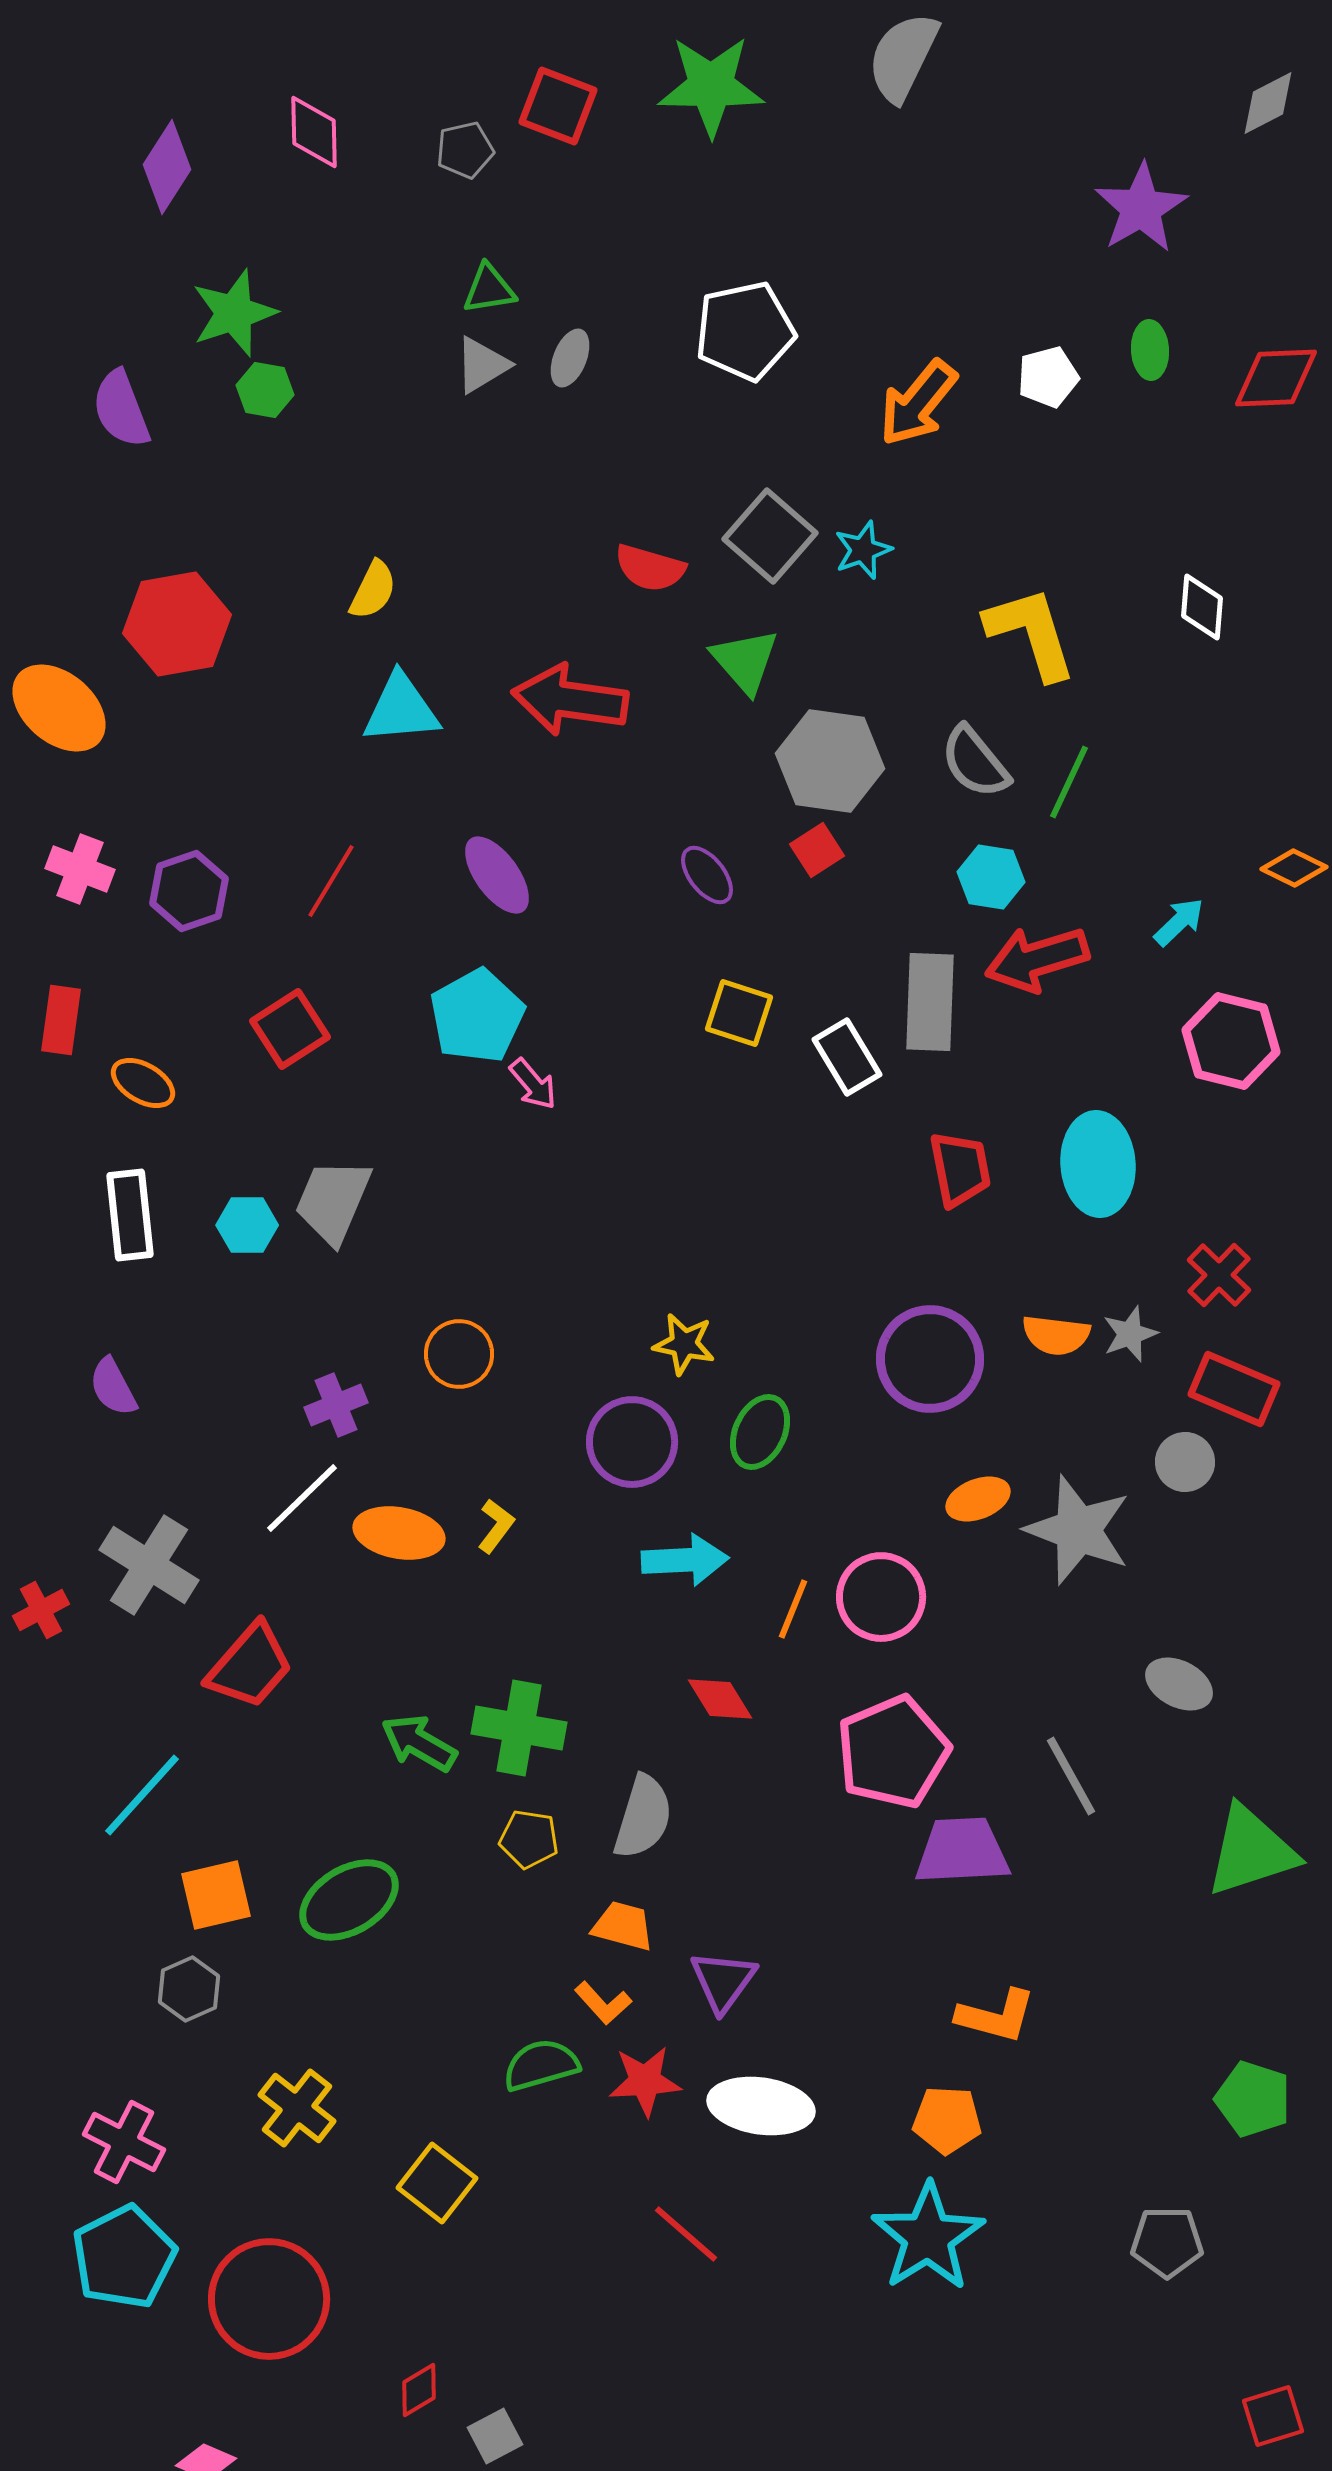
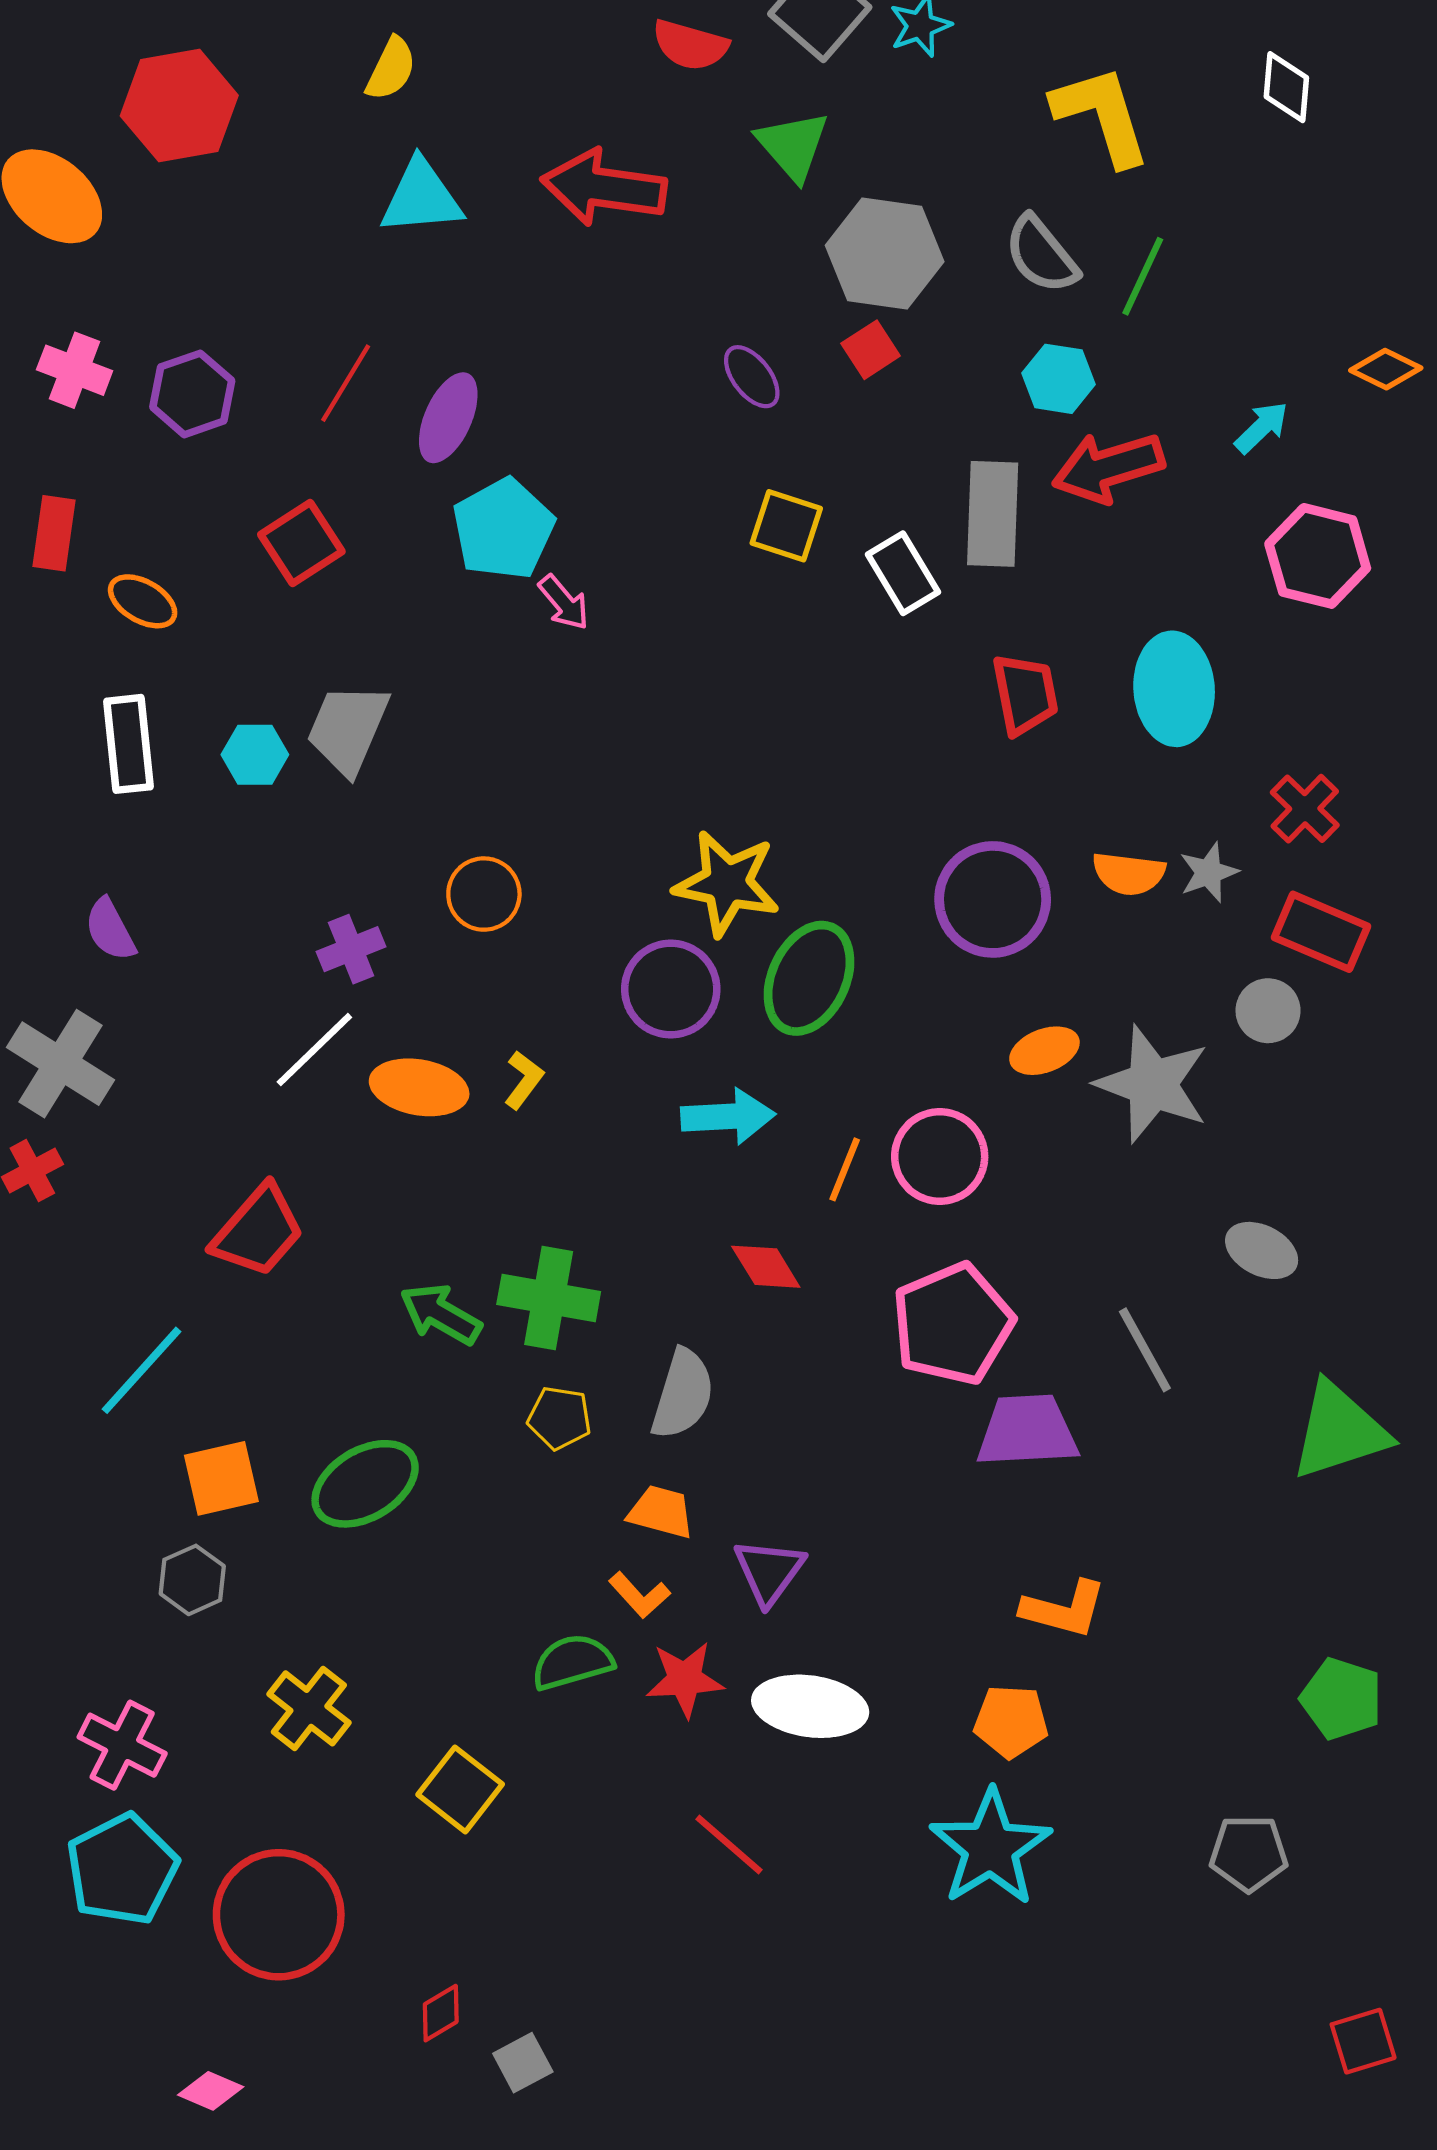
purple ellipse: (497, 875) -> (448, 418), moved, turned 60
yellow star: (684, 1344) -> (727, 883), size x1.6
green ellipse: (760, 1432) -> (809, 978), size x1.4
gray cross: (149, 1565) -> (60, 1064), moved

